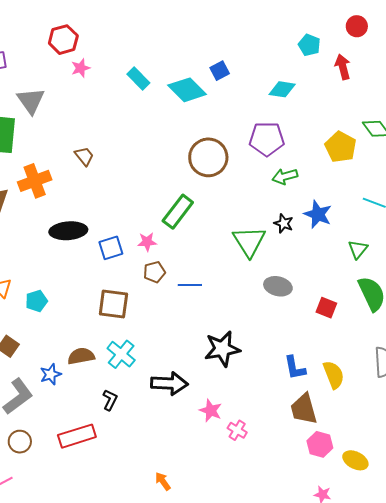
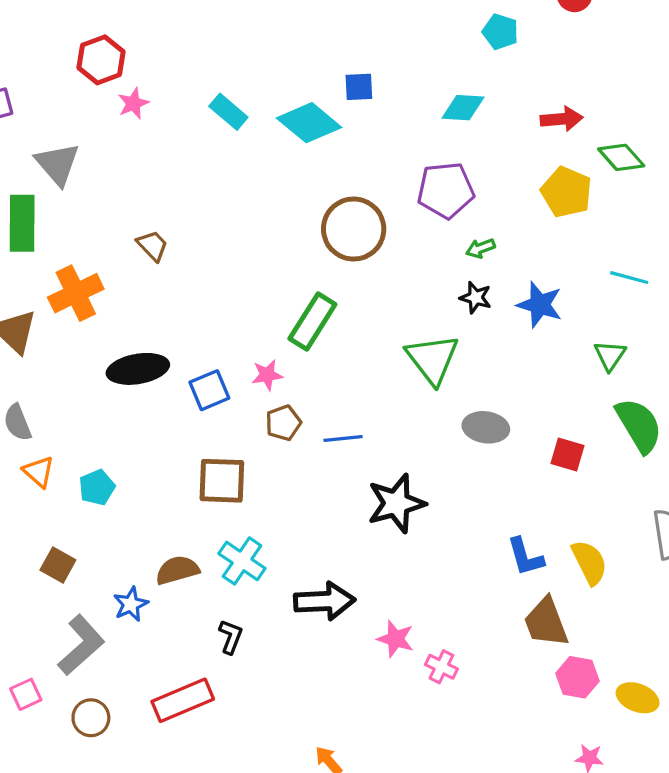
red arrow: (343, 67) -> (562, 119), moved, turned 105
blue square: (220, 71) -> (359, 87), turned 30
green arrow: (285, 176) -> (480, 248), size x0.7
black star: (284, 223) -> (476, 298), moved
black star: (222, 349) -> (396, 503), moved

